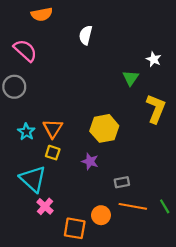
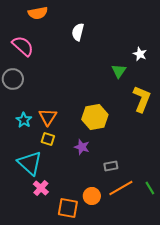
orange line: (133, 206) -> (121, 188), turned -40

